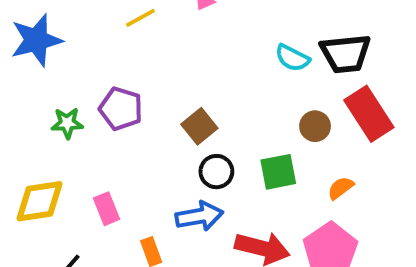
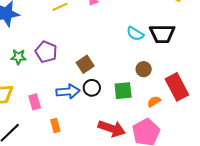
red rectangle: (369, 114) -> (177, 87), moved
blue arrow: (199, 216) -> (68, 91), moved

